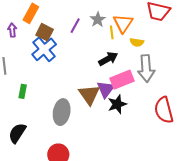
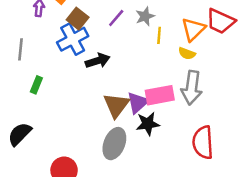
orange triangle: (123, 23) -> (193, 29), moved
black arrow: (108, 59) -> (98, 61), moved
gray ellipse: (62, 112) -> (114, 144), moved

